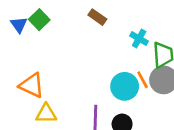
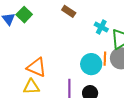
orange line: (143, 80) -> (105, 59), turned 32
orange triangle: (32, 85) -> (37, 67), moved

